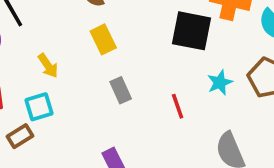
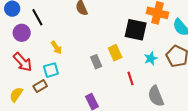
yellow rectangle: (103, 39) -> (115, 53), moved
red line: (178, 106) -> (131, 78), moved

